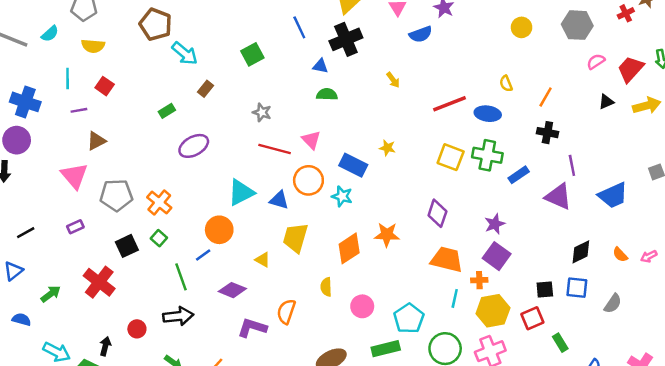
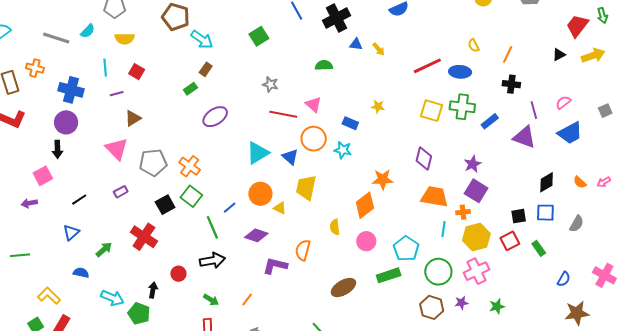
pink semicircle: (596, 61) -> (563, 102), moved
blue triangle: (320, 66) -> (356, 44), moved
brown rectangle: (206, 89) -> (206, 69), moved
blue rectangle: (353, 165) -> (350, 123), size x0.7
blue triangle: (279, 200) -> (290, 157), turned 30
orange circle: (219, 230) -> (260, 194), moved
green square: (159, 238) -> (191, 196), size x1.5
orange diamond: (349, 248) -> (365, 205), moved
green rectangle: (560, 343) -> (539, 248), moved

